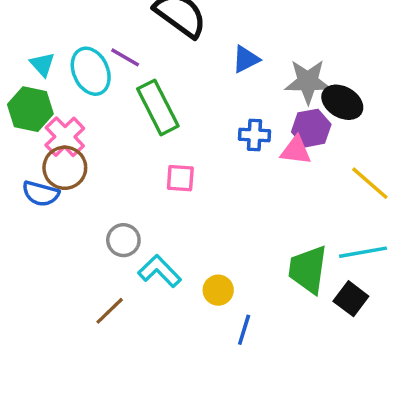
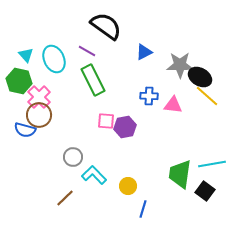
purple line: (125, 57) -> (87, 51), moved
purple hexagon: (311, 128) -> (125, 127), moved
yellow line: (370, 183) -> (207, 96), moved

